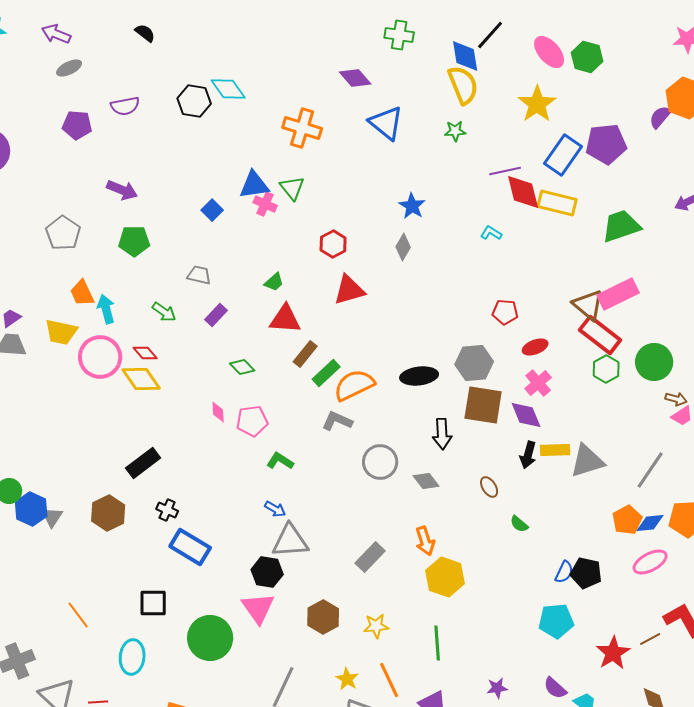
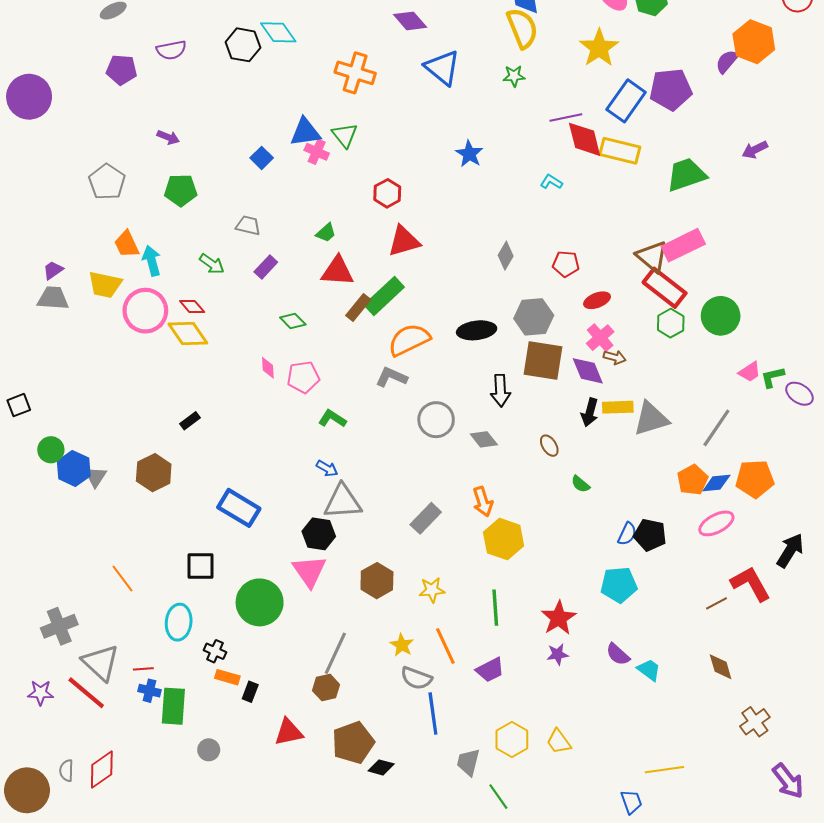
purple arrow: (122, 190) -> (168, 137), size x0.7
gray diamond: (403, 247) -> (506, 256), moved
green rectangle: (326, 373) -> (384, 296), moved, size x1.4
brown arrow: (676, 399) -> (615, 357), moved
black rectangle: (143, 463) -> (190, 421), size x0.6
black cross: (167, 510) -> (215, 651), moved
red star: (613, 653) -> (559, 618), moved

